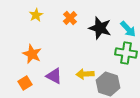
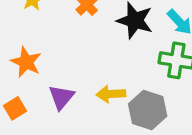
purple triangle: (54, 76) -> (61, 97), turned 42

